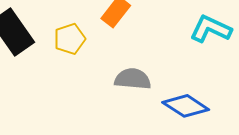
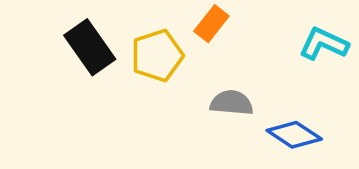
yellow pentagon: (70, 39) -> (157, 56), size x1.4

